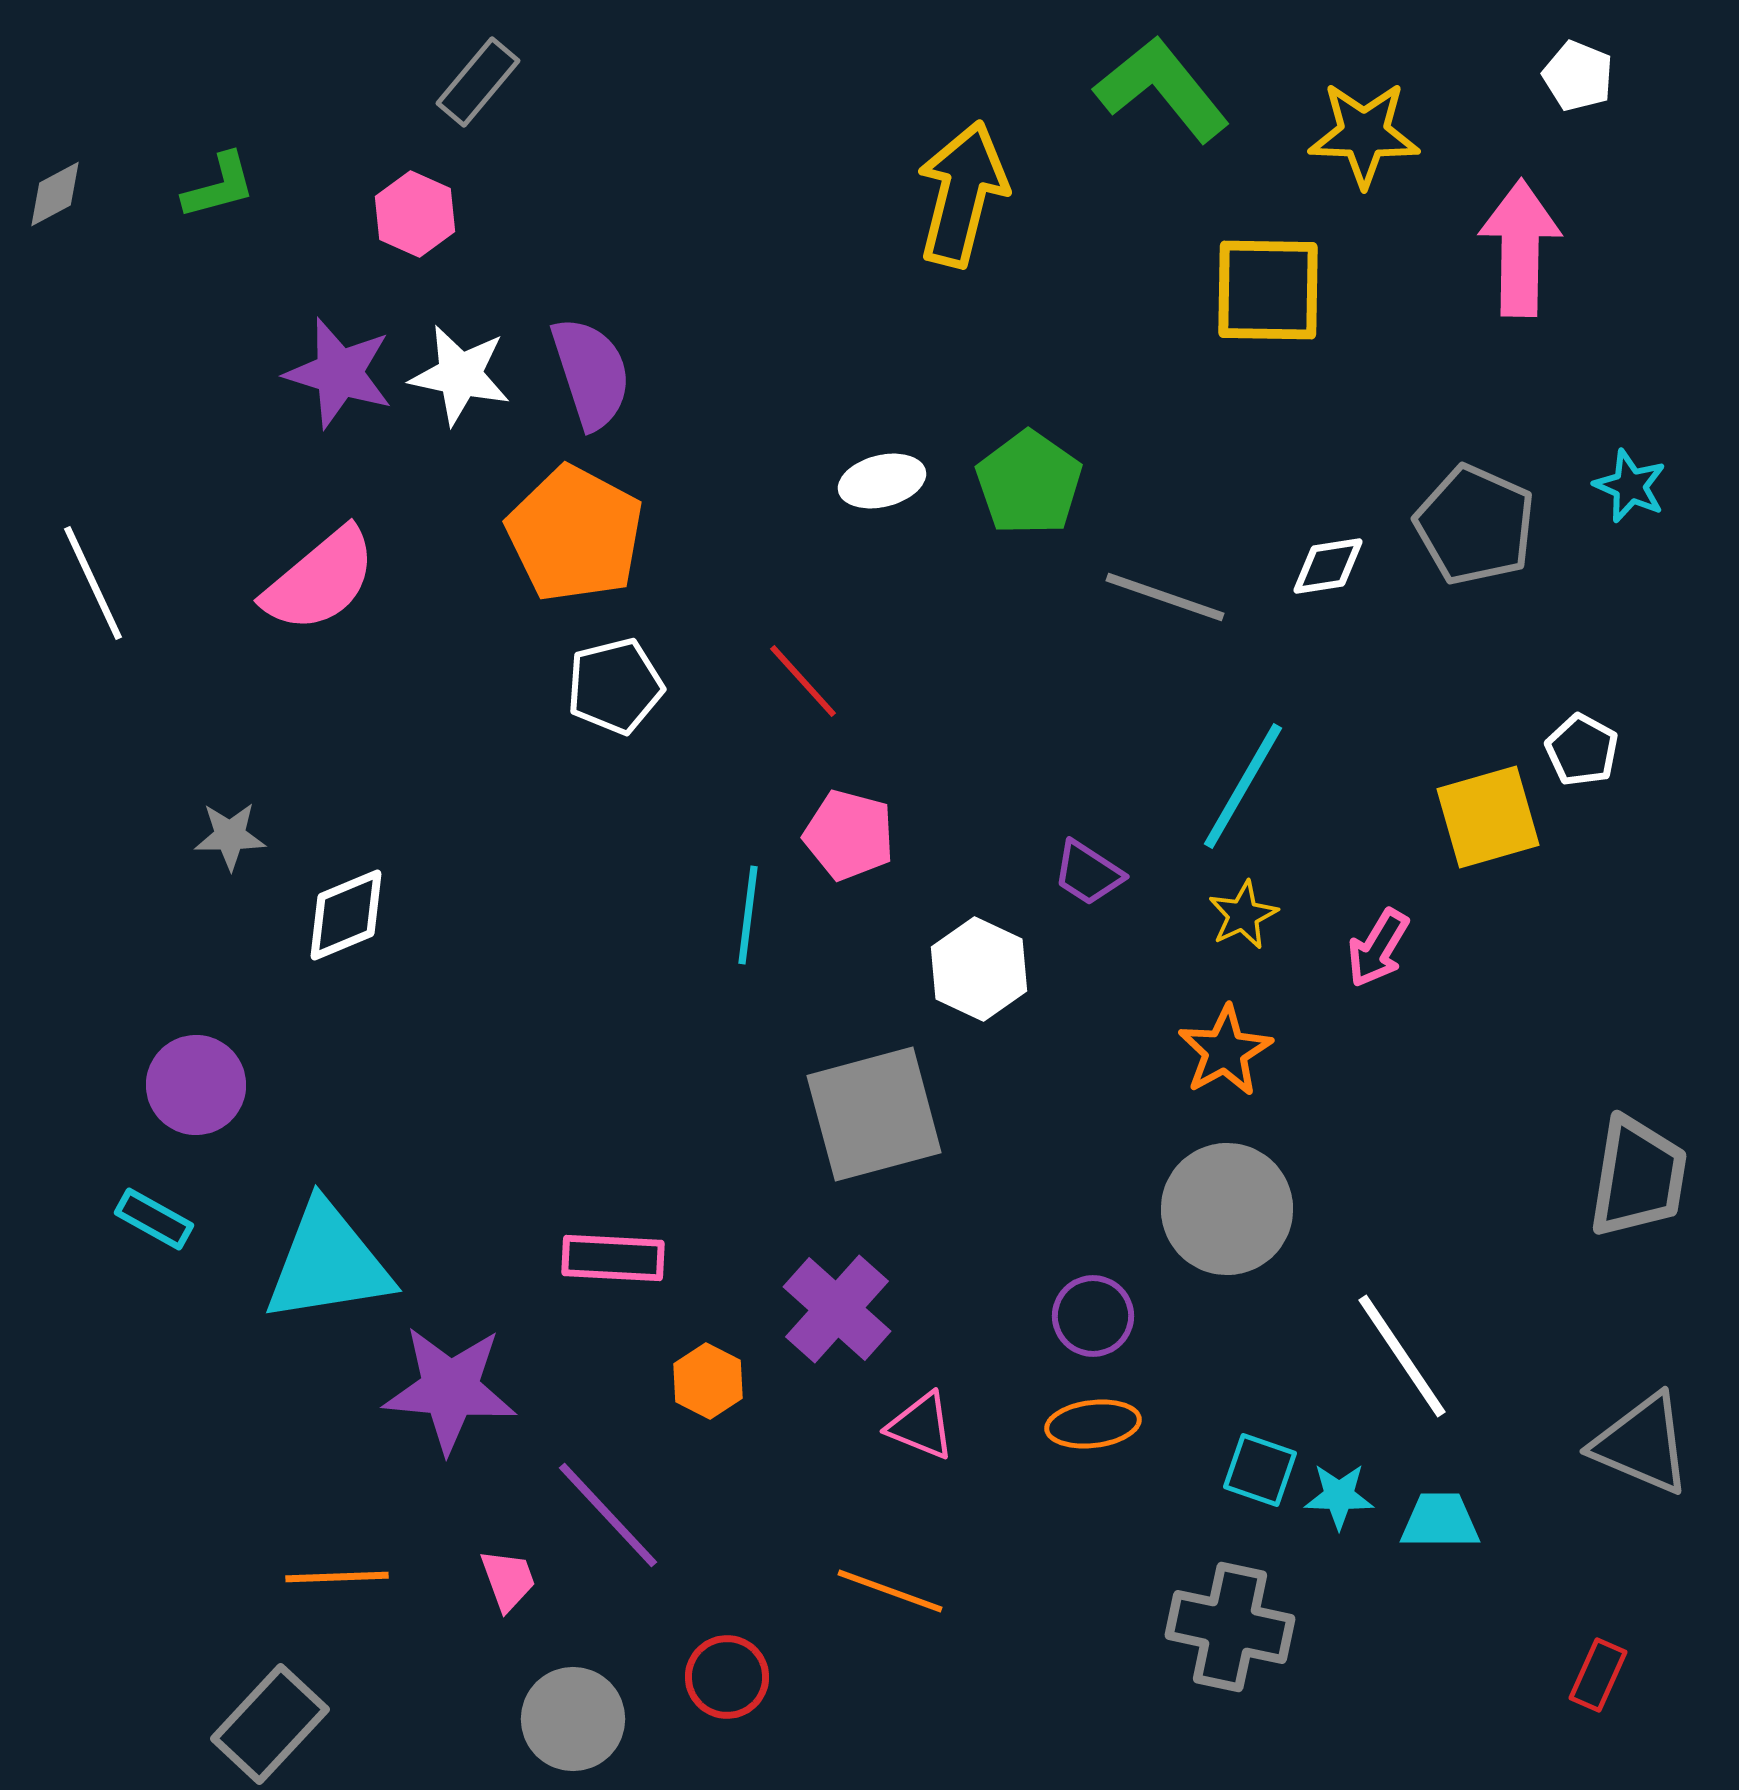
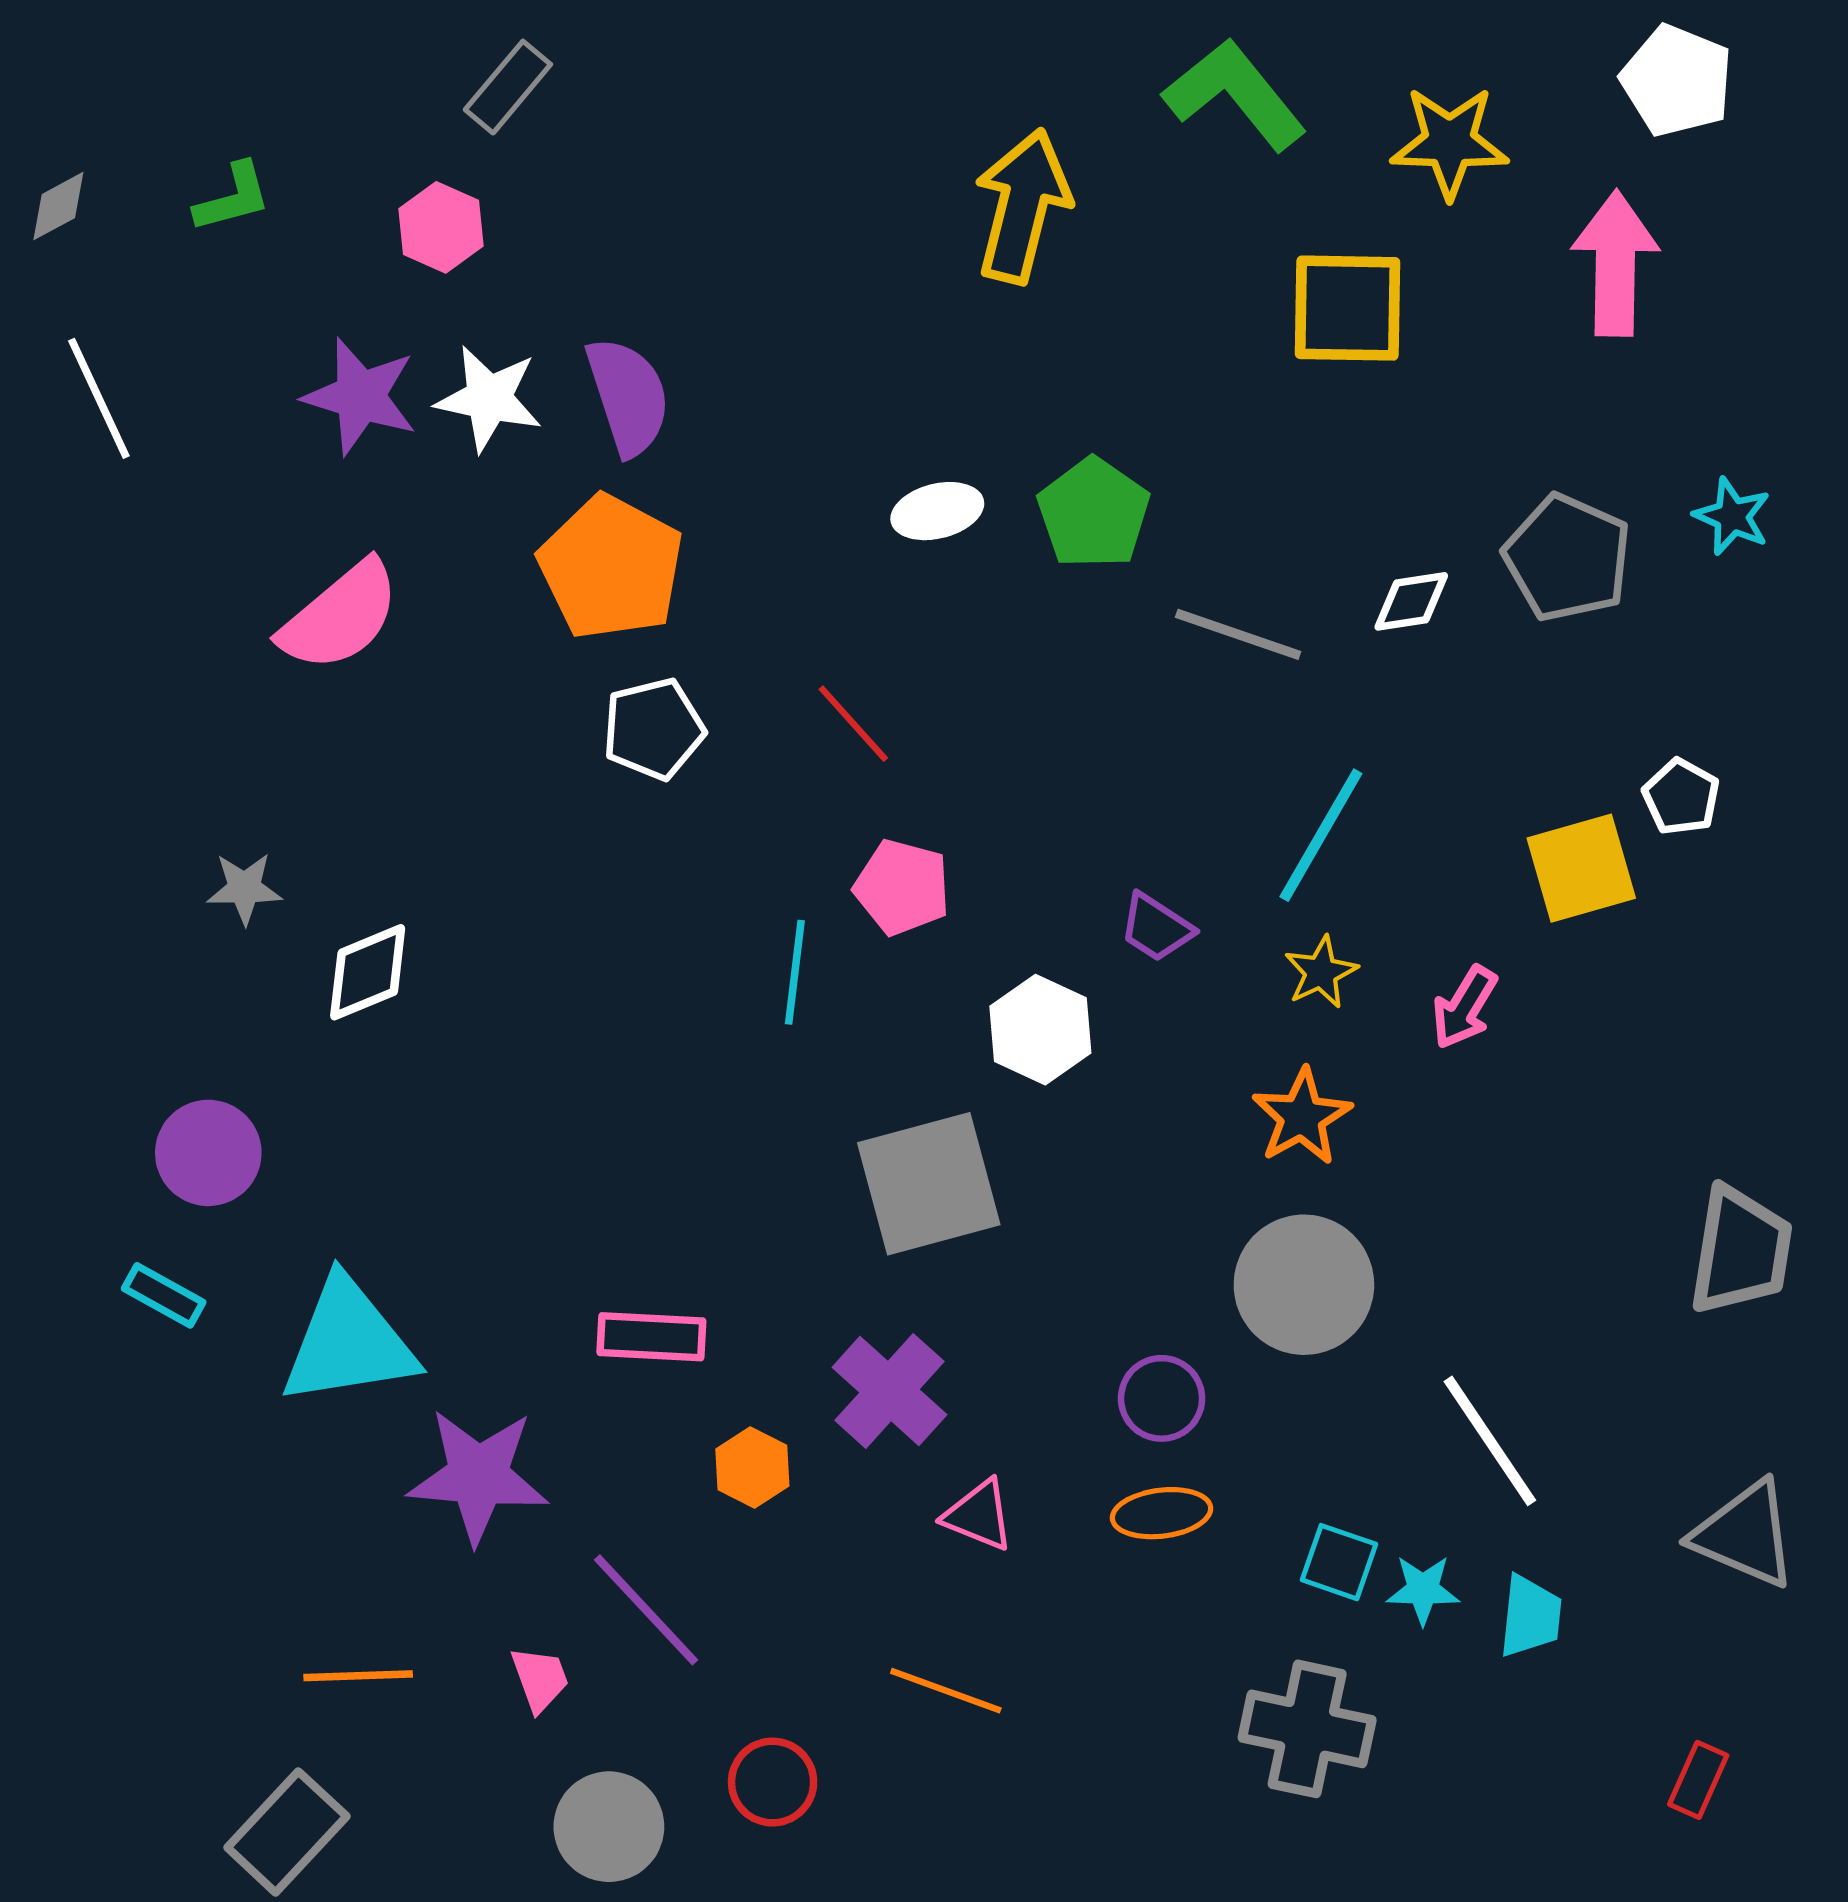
white pentagon: (1578, 76) -> (1677, 81), size x1.5
white line: (93, 583) -> (99, 398), moved
cyan trapezoid: (1440, 1521) -> (1530, 1616), turned 96

